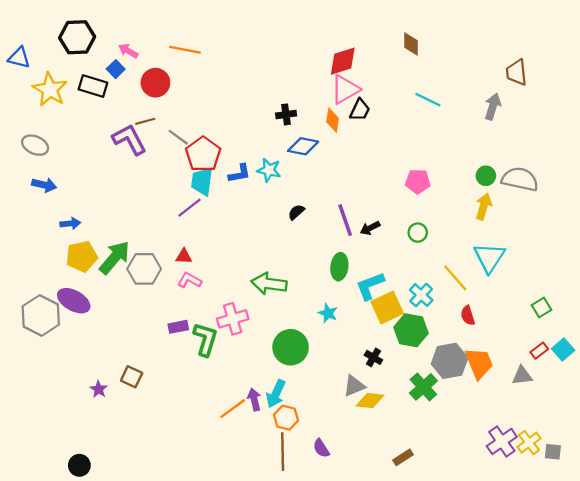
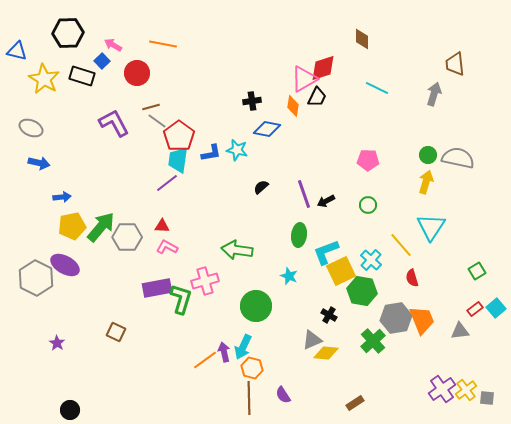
red diamond: (343, 61) -> (323, 68), moved
brown line: (145, 121) -> (151, 107), moved
purple rectangle: (178, 327) -> (157, 288), size x1.6
purple star: (99, 389) -> (57, 343), moved

